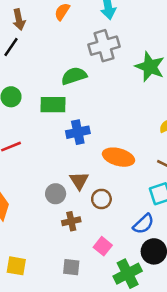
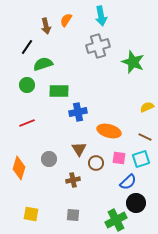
brown arrow: (19, 19) -> (46, 26), moved
green semicircle: (74, 76) -> (43, 64), moved
gray circle: (56, 194) -> (49, 159), moved
pink square: (103, 246) -> (119, 158), moved, turned -32

